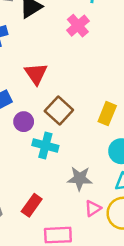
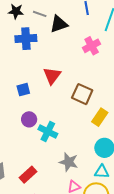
brown square: (59, 110) -> (82, 94), moved, turned -30
purple circle: (24, 122) -> (29, 119), moved

